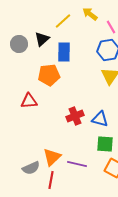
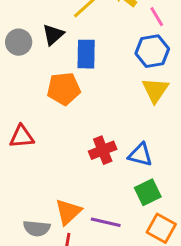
red triangle: (29, 101) -> (22, 137), moved
green square: (105, 144) -> (148, 192), turned -30
gray semicircle: (31, 168) -> (37, 228), turned 30

